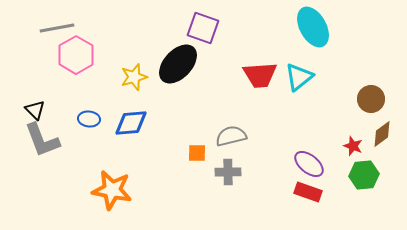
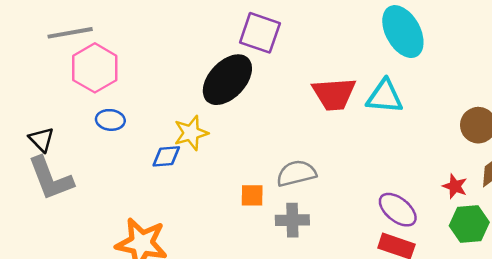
yellow star: (134, 77) -> (191, 133), moved
cyan triangle: (299, 77) -> (385, 97), turned 44
blue ellipse: (89, 119) -> (110, 120), moved
blue diamond: (131, 123) -> (166, 156), size x0.7

